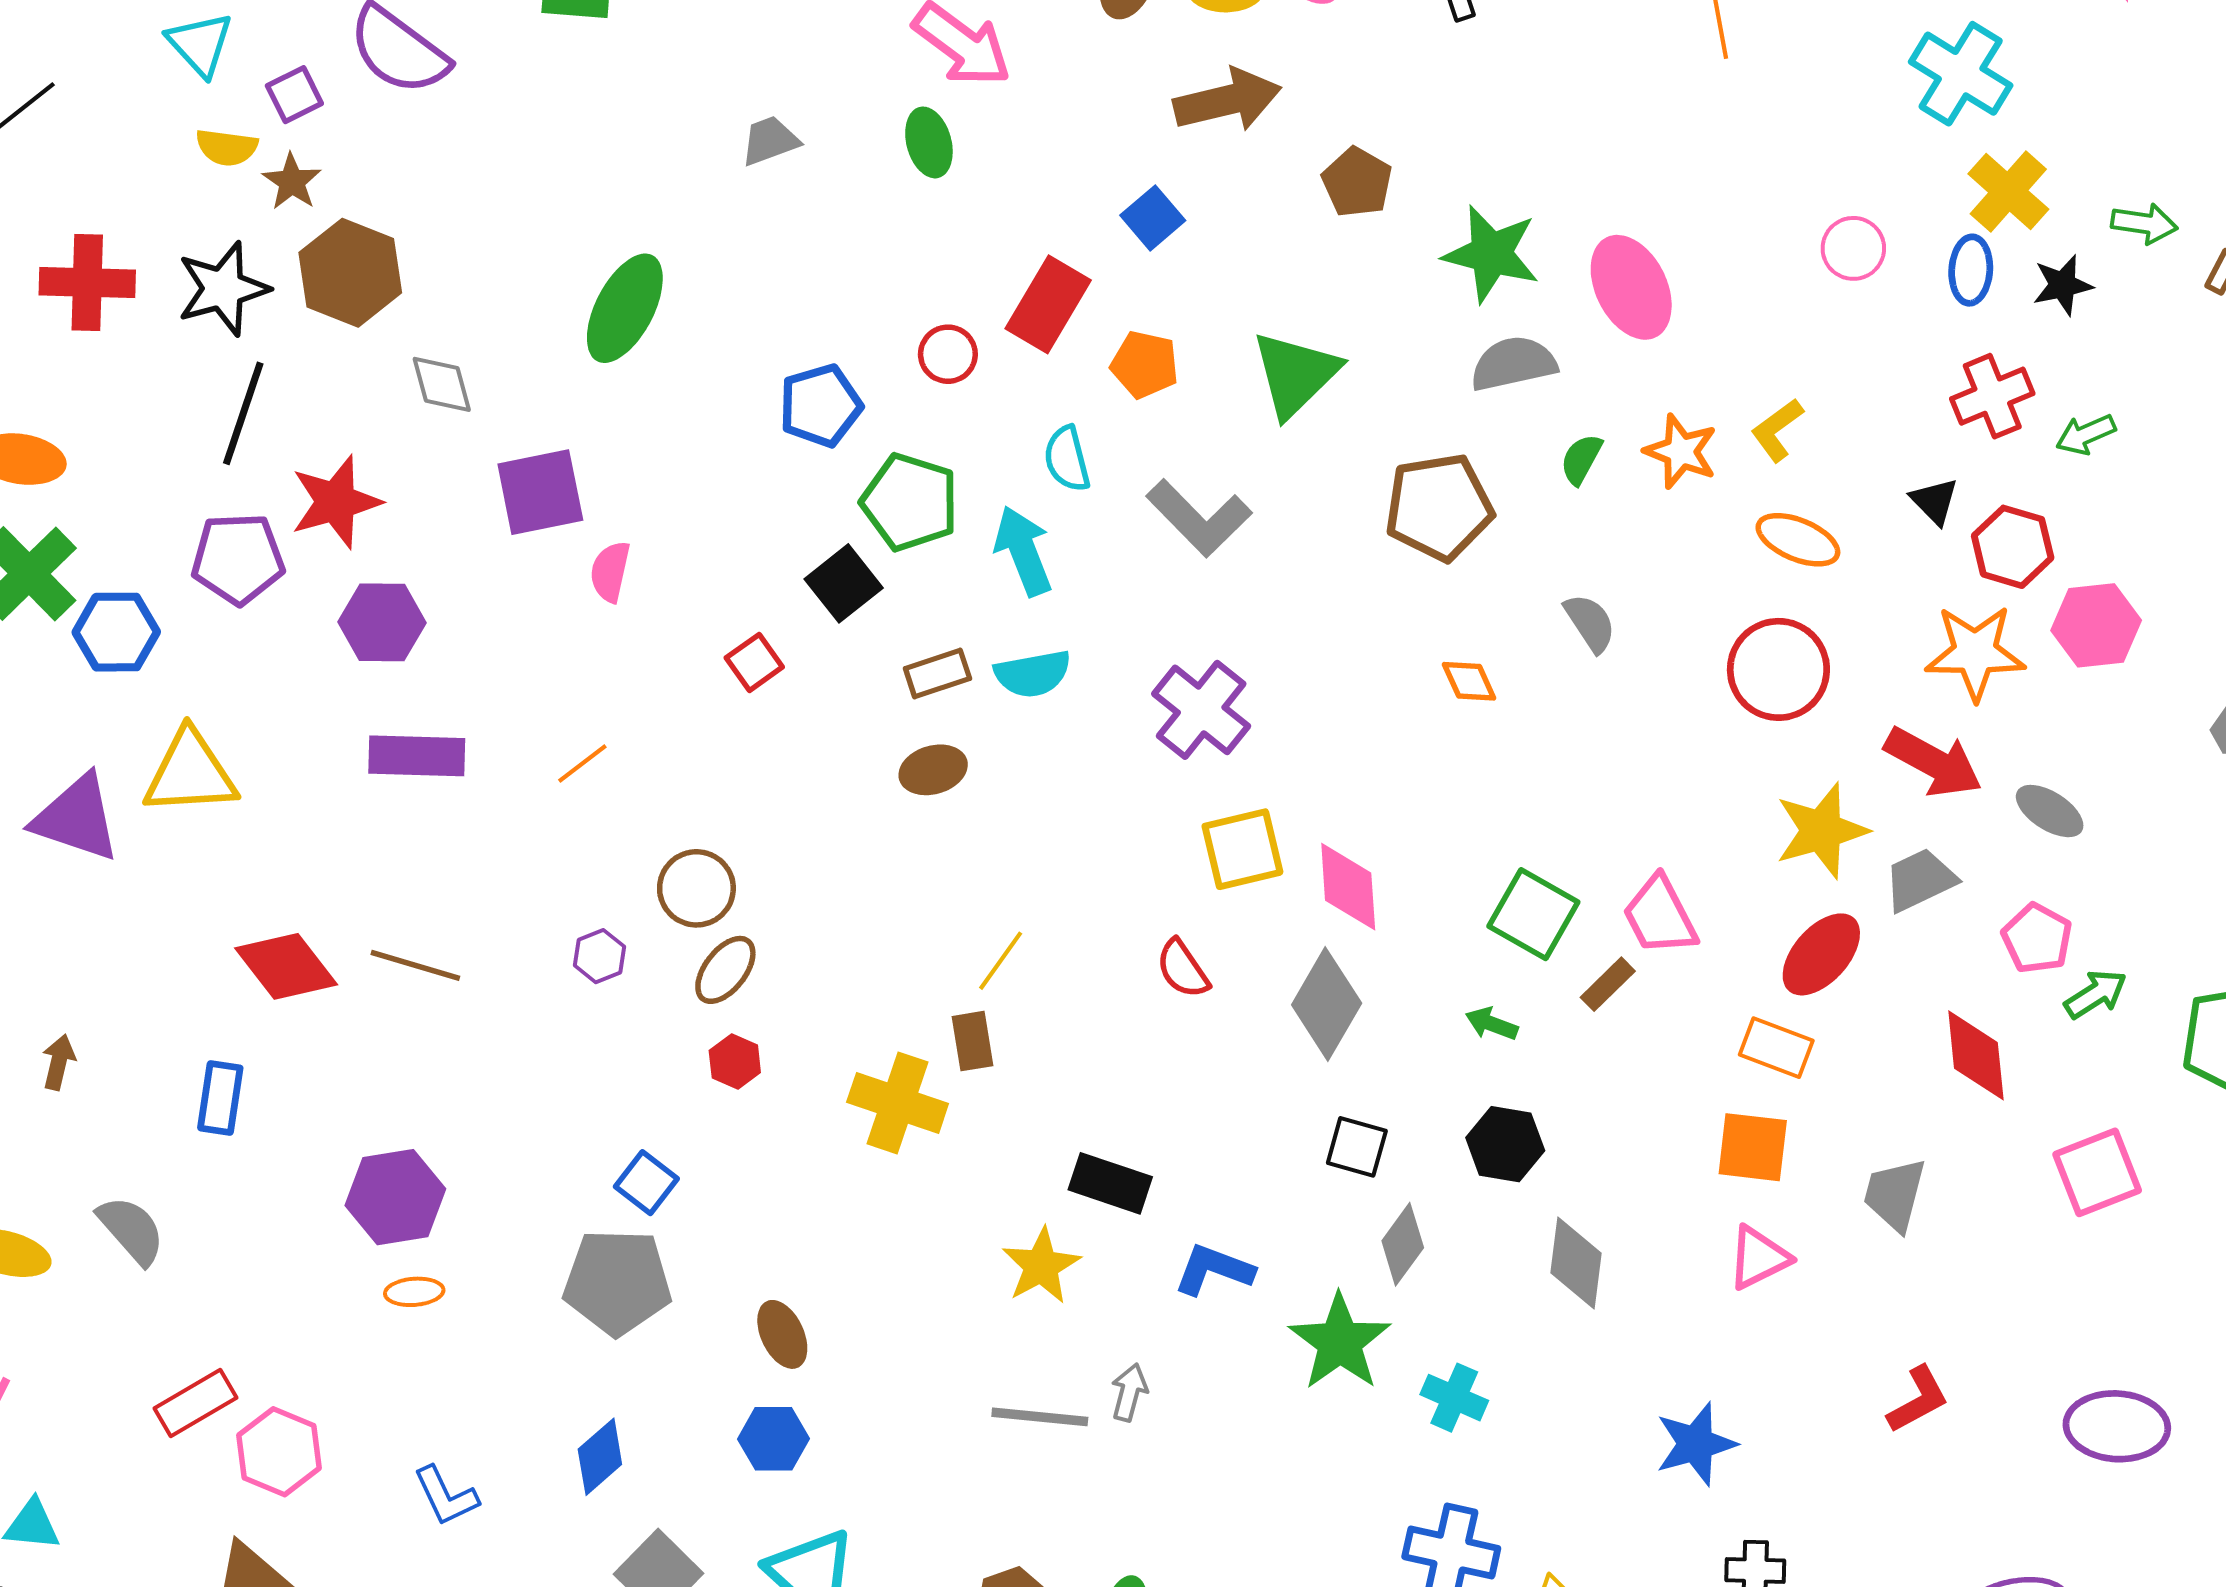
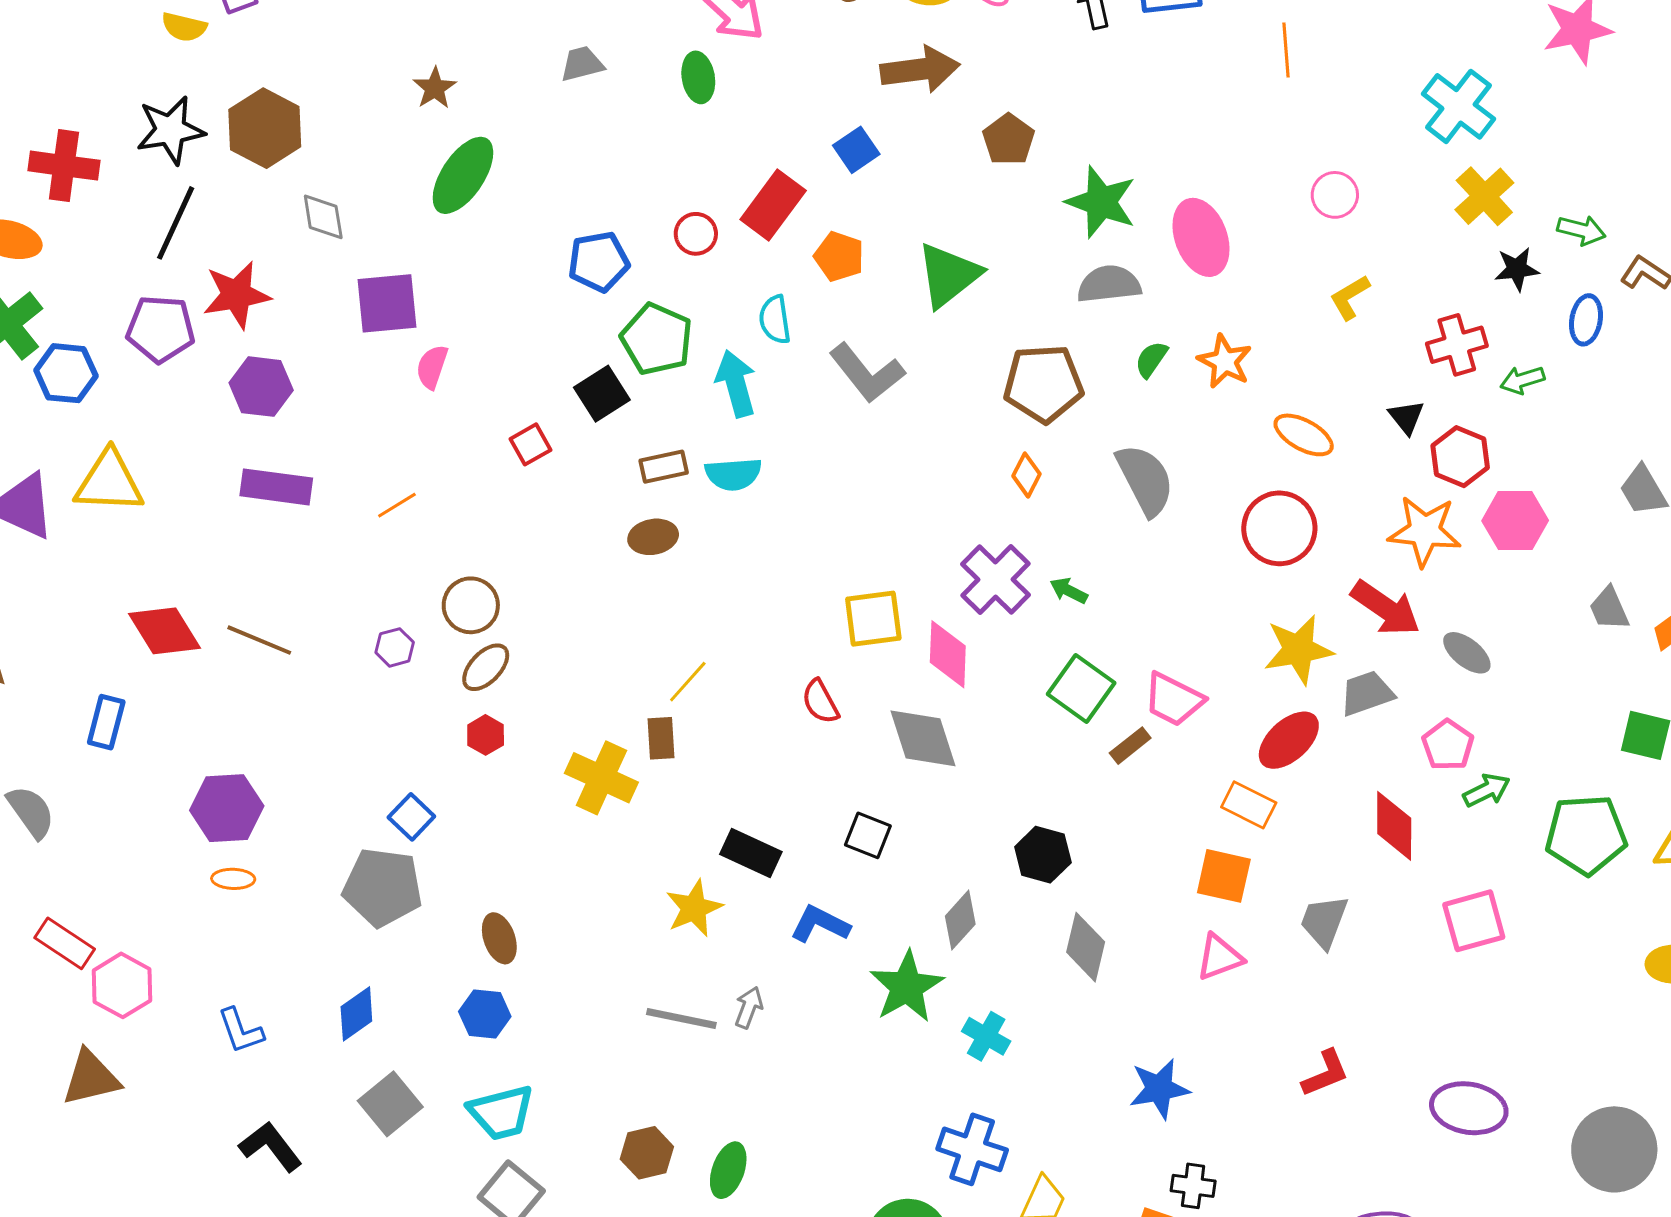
brown star: (292, 182) -> (435, 88), moved
pink circle: (1853, 248) -> (1335, 195), moved
blue ellipse: (1971, 270) -> (1586, 320), moved
red cross: (87, 282) -> (64, 166), moved
yellow L-shape: (1777, 430) -> (1350, 297), moved
gray semicircle: (1590, 623) -> (1145, 480), size x1.6
orange diamond: (1469, 681) -> (1027, 475), moved, turned 45
purple cross: (1201, 710) -> (996, 580), moved
pink trapezoid: (1660, 916) -> (1174, 699), turned -42
gray diamond: (1327, 1004) -> (923, 738), turned -54
green arrow: (1492, 1024) -> (1069, 591), moved
black square: (1357, 1147) -> (868, 835), moved
red rectangle: (196, 1403) -> (65, 943), turned 58

